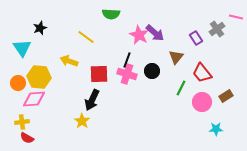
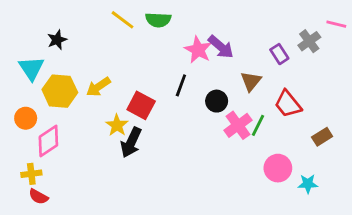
yellow line: (86, 37) -> (123, 20), moved
yellow arrow: (69, 61) -> (98, 87), turned -54
red square: (99, 74) -> (141, 105), turned 30
pink cross: (127, 74) -> (238, 125), moved, turned 36
yellow hexagon: (39, 77) -> (60, 91), moved
pink diamond: (34, 99) -> (48, 141), turned -30
pink circle: (202, 102) -> (278, 168), moved
yellow star: (82, 121) -> (117, 125), moved

